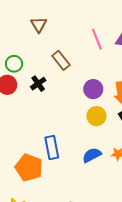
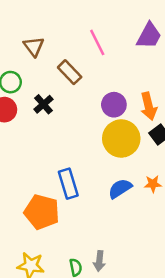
brown triangle: (39, 25) -> (34, 46), moved
pink line: (97, 39) -> (97, 42), moved
yellow circle: (96, 116) -> (121, 138), size x1.5

